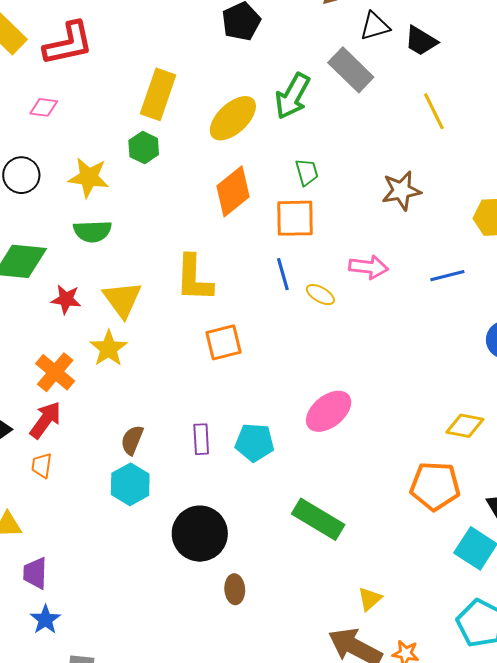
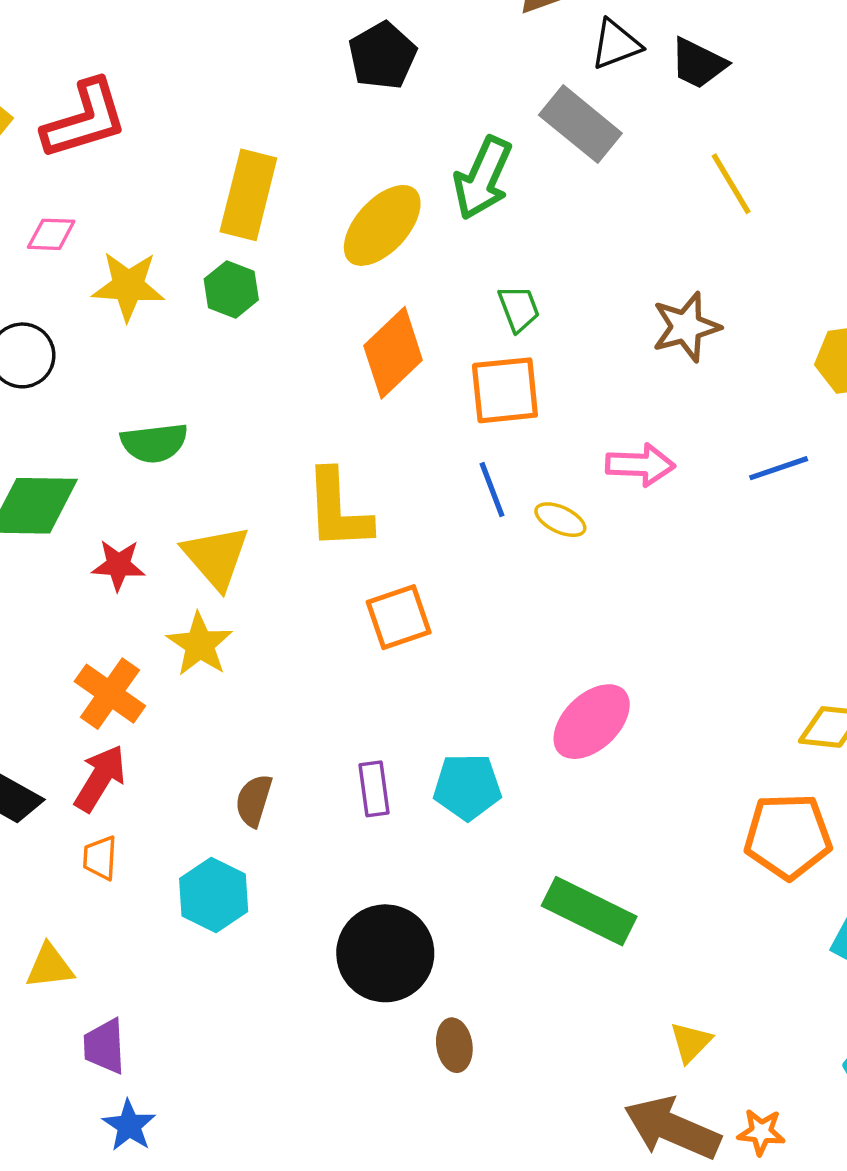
yellow star: (89, 177) -> (128, 286), moved
cyan hexagon: (130, 484) -> (214, 895), moved

